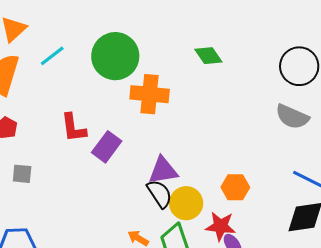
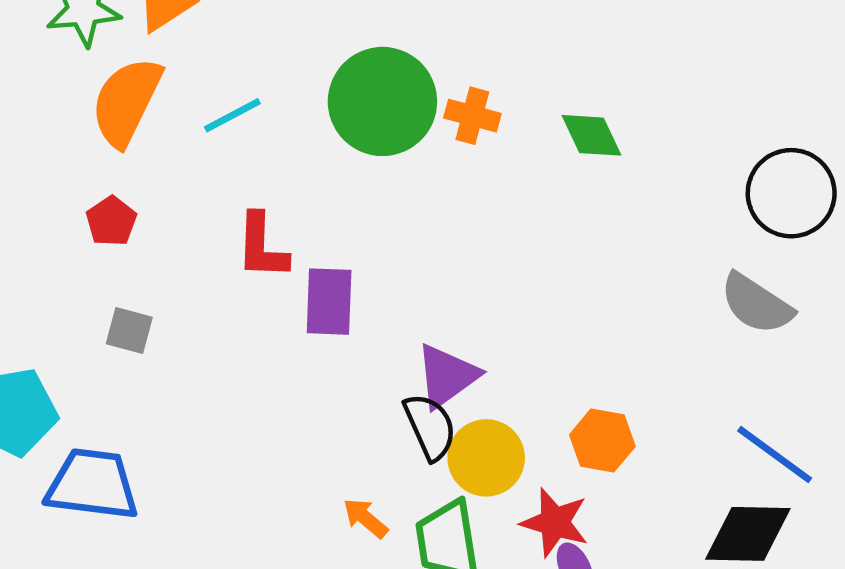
cyan line: (52, 56) -> (232, 115), moved
orange cross: (150, 94) -> (472, 116), moved, size x0.6
purple rectangle: (107, 147) -> (329, 302), turned -44
purple triangle: (163, 170) -> (447, 376), turned -36

